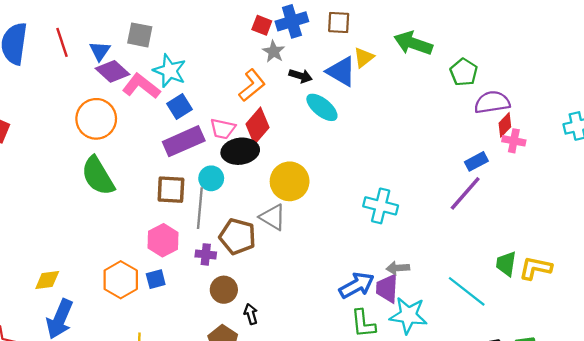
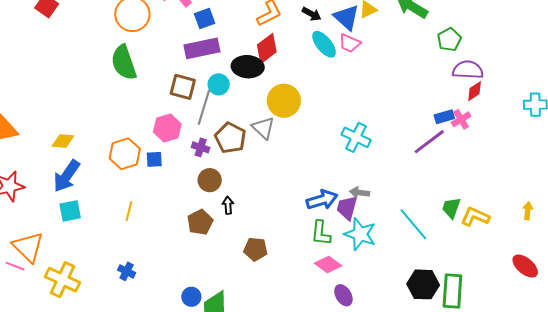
pink trapezoid: (223, 129) -> (350, 43), moved
pink cross: (514, 141) -> (461, 119), moved, turned 36

